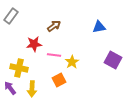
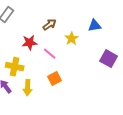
pink line: (54, 55) -> (50, 54), turned 32
yellow star: (72, 62) -> (72, 39), moved

